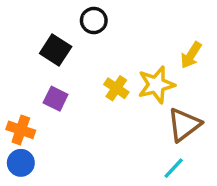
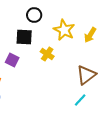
black square: (56, 50) -> (24, 37), moved, turned -30
yellow star: (156, 85) -> (64, 30), moved, turned -30

